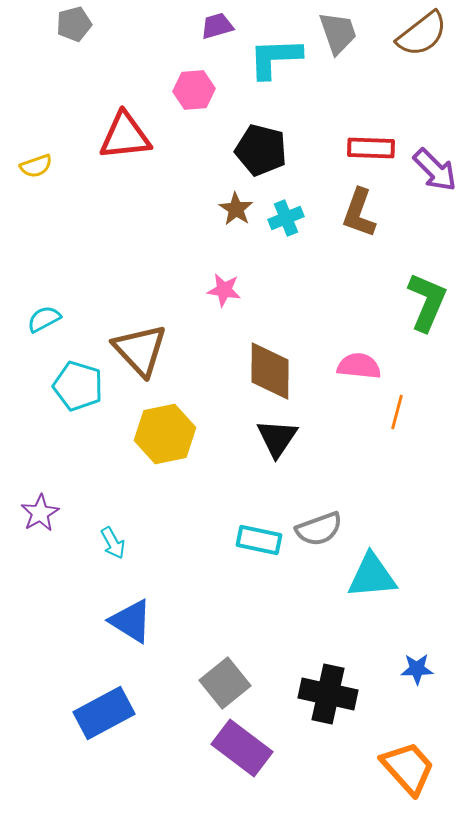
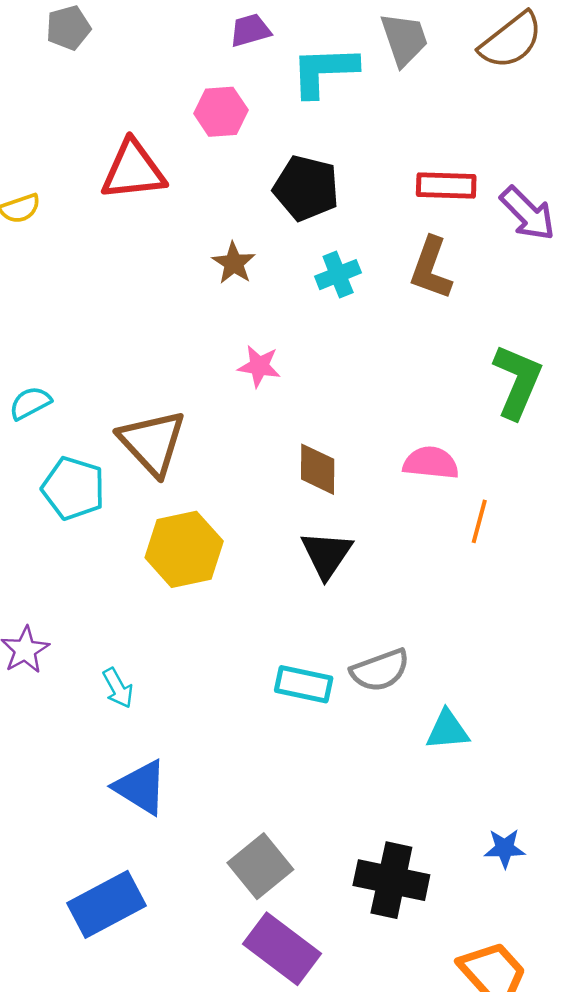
brown star: (236, 209) -> (234, 263), moved
brown diamond: (270, 371) -> (318, 469), size x0.7
cyan triangle: (372, 576) -> (447, 730), size x0.7

